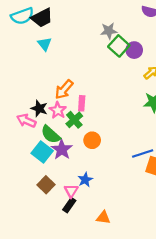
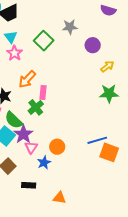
green square: (119, 46) -> (44, 41), moved
pink star: (58, 110) -> (15, 53), moved
orange circle: (92, 140) -> (57, 147), moved
pink triangle: (71, 191) -> (31, 147), moved
black rectangle: (69, 205) -> (29, 185), turned 56

